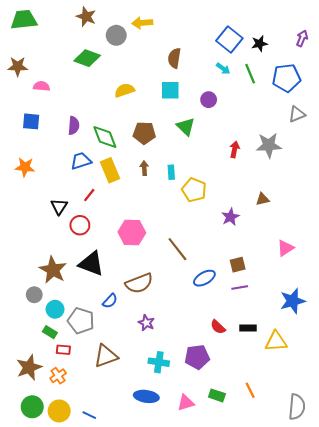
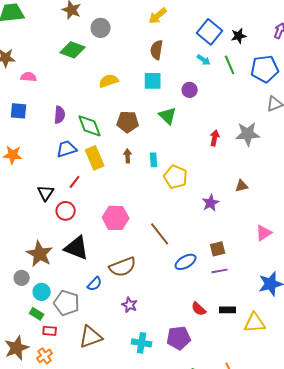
yellow arrow: (142, 23) -> (158, 16), moved, turned -36

